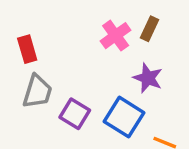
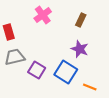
pink cross: (116, 36) -> (43, 15), moved
gray trapezoid: (37, 92) -> (15, 57), turned -120

